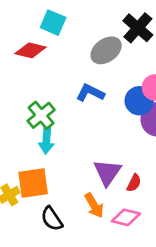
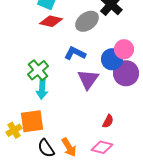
red diamond: (30, 50) -> (51, 21), moved
purple triangle: (107, 172) -> (88, 79), moved
orange arrow: (94, 205) -> (69, 147), moved

